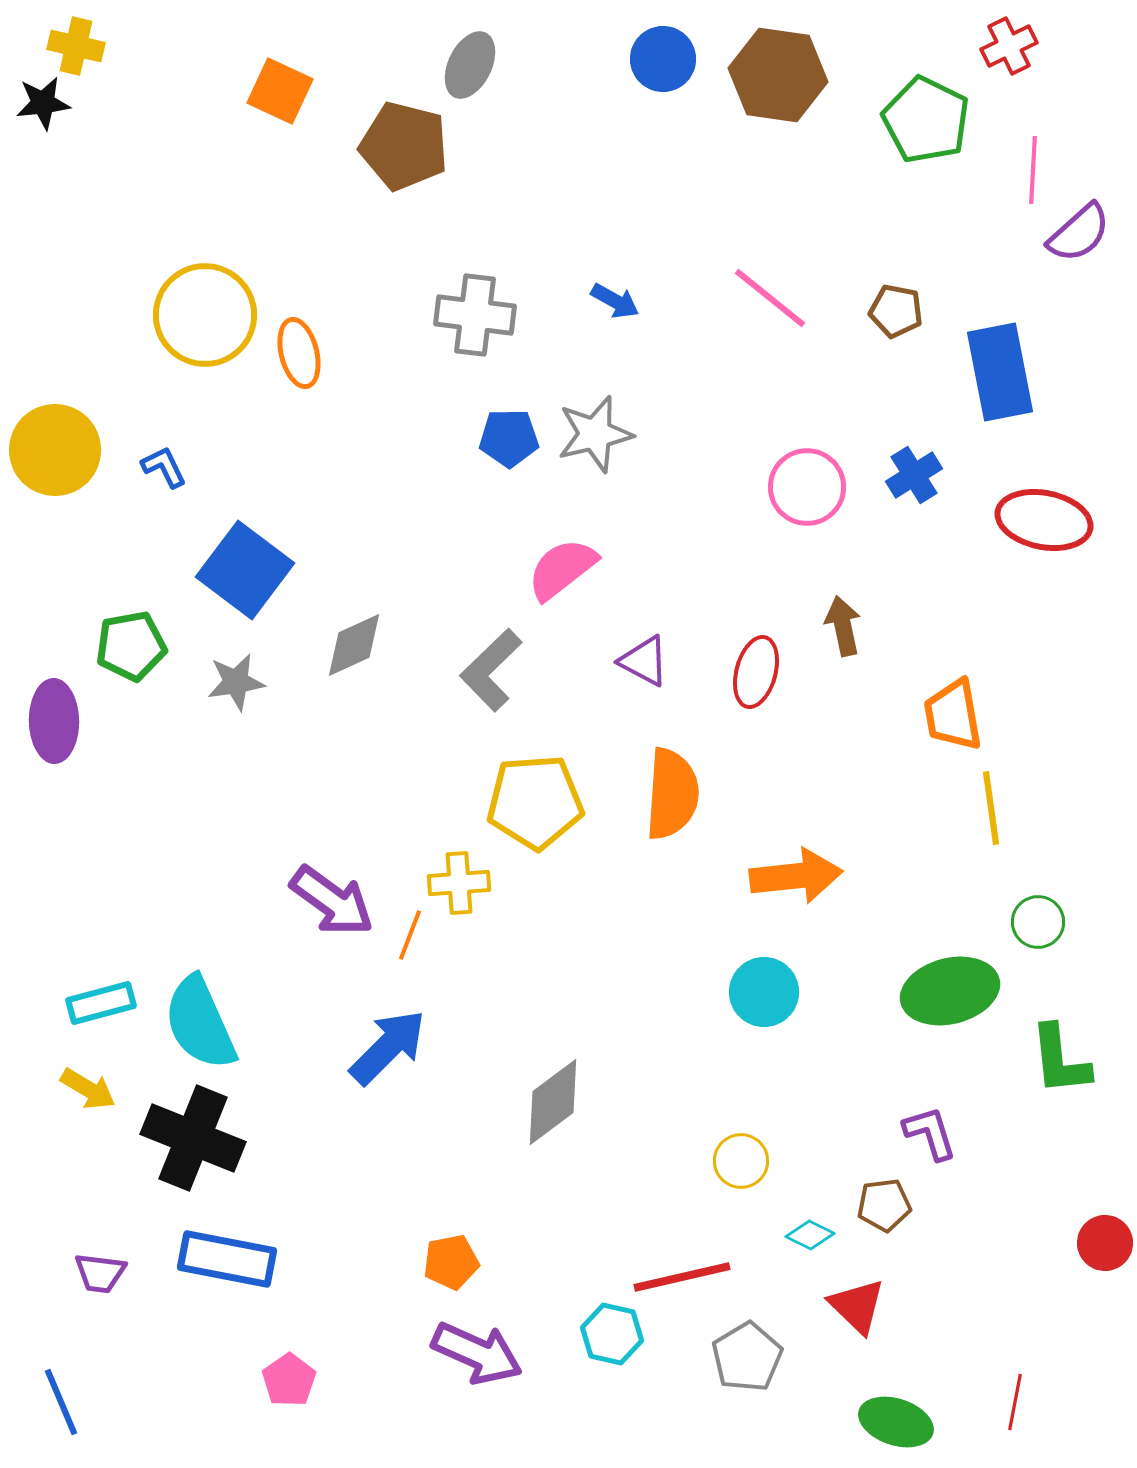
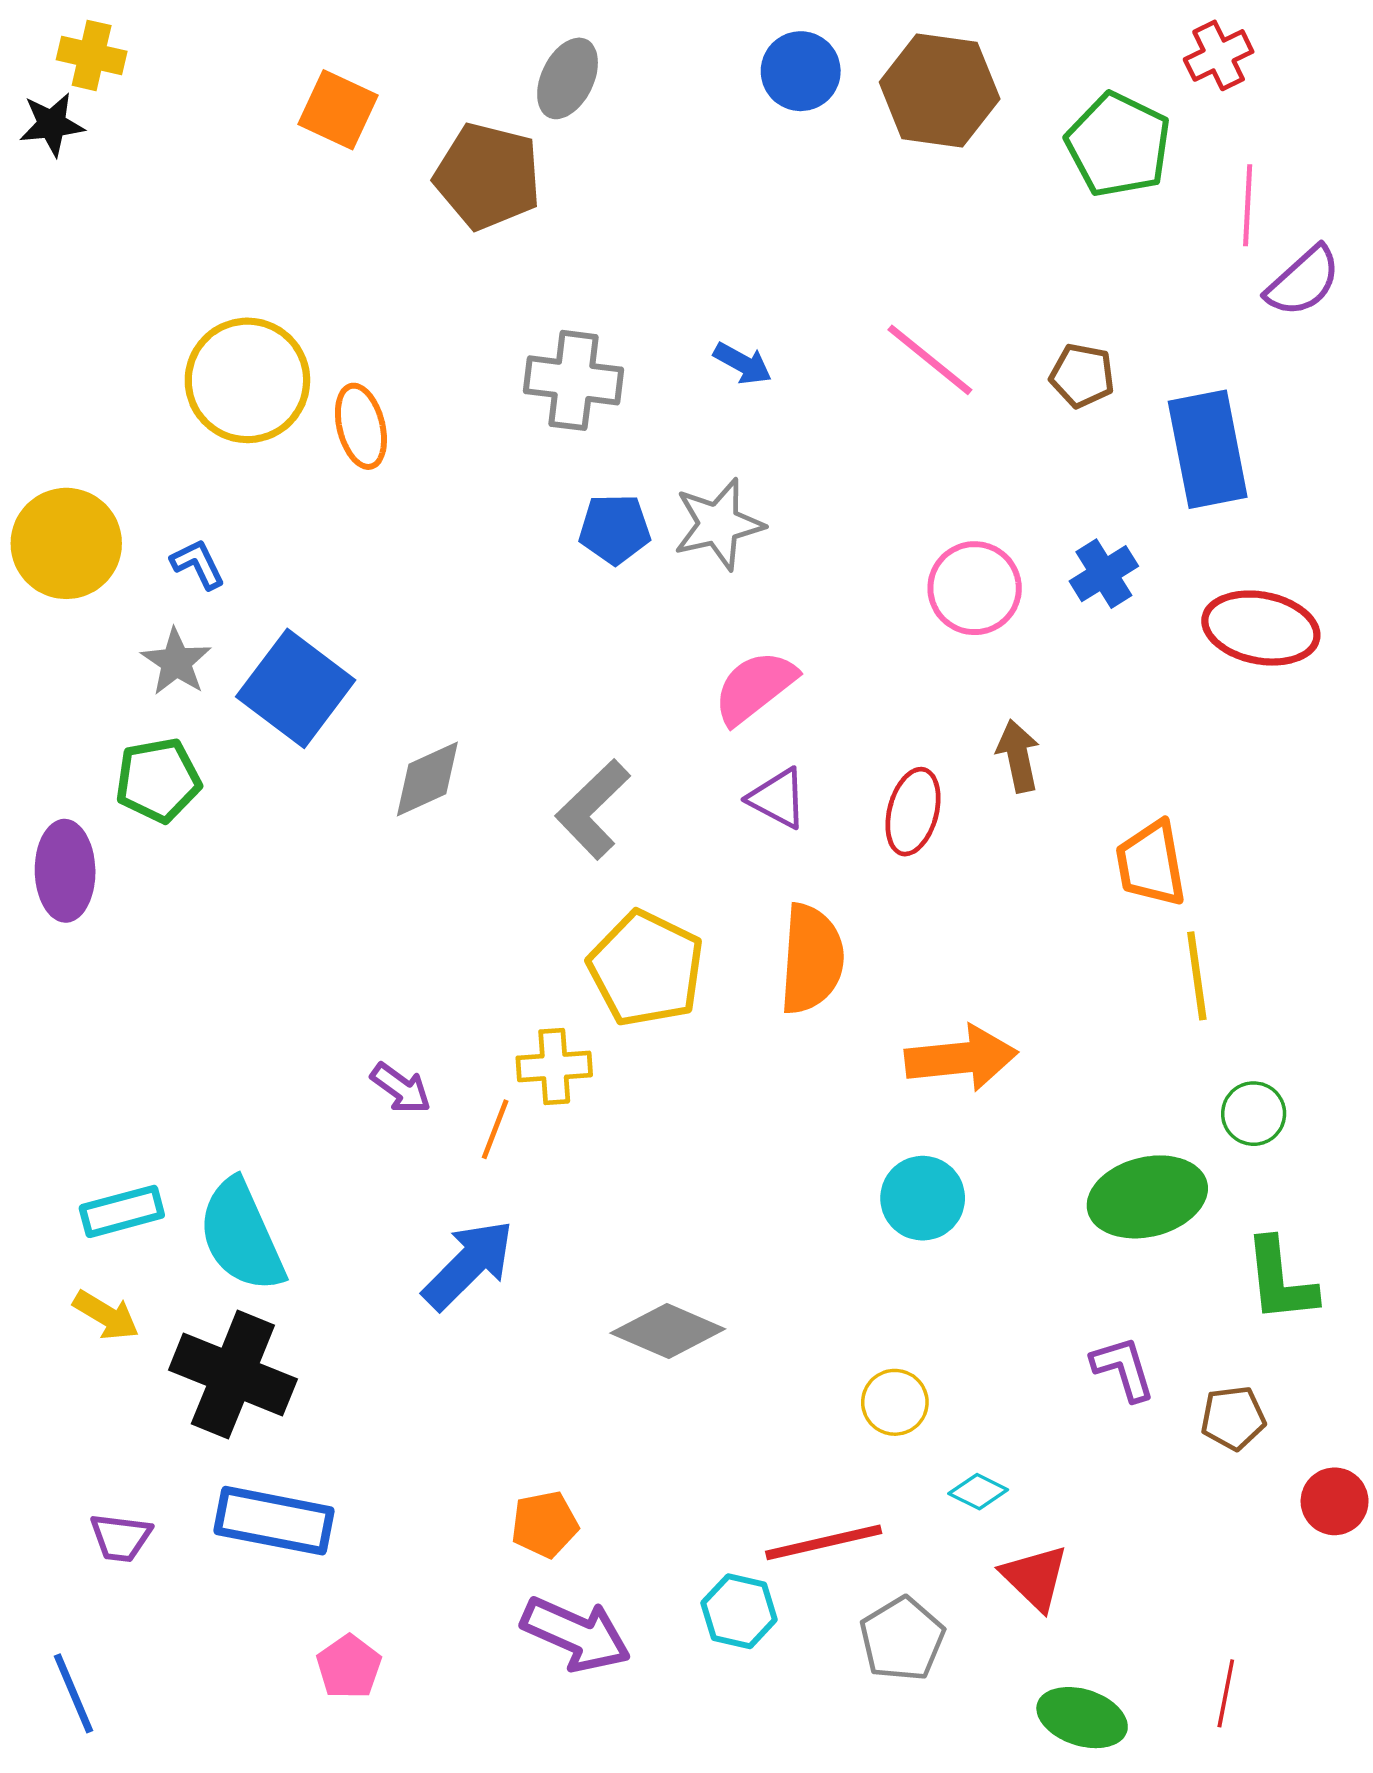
pink semicircle: (562, 569) -> (755, 687), moved
gray star: (236, 682) -> (176, 662), moved, turned -30
yellow pentagon: (535, 802) -> (646, 969), turned 30
purple arrow: (332, 901) -> (401, 1088), size x0.6
gray diamond: (553, 1102) -> (668, 1331), turned 60
brown pentagon: (884, 1205) -> (1233, 1418), moved

